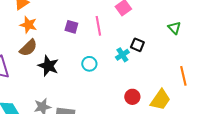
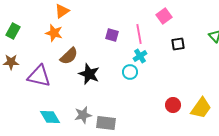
orange star: (28, 25) -> (54, 33), moved
black square: (137, 45) -> (178, 44), moved, turned -32
cyan cross: (122, 55) -> (140, 56), moved

